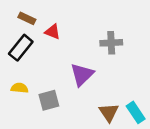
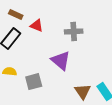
gray cross: (111, 43) -> (74, 32), moved
purple triangle: (82, 75) -> (61, 60), turned -35

